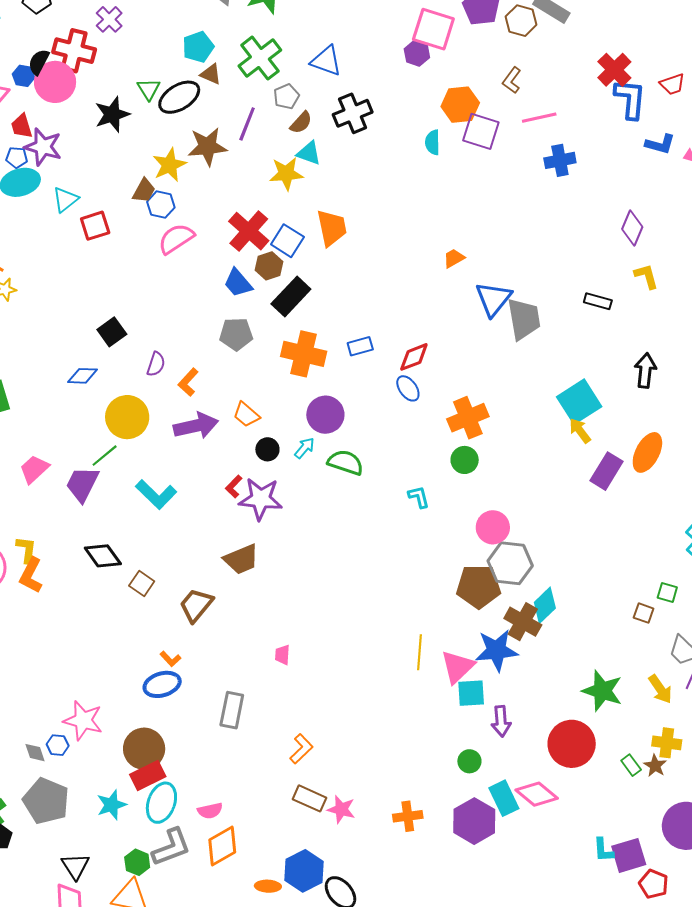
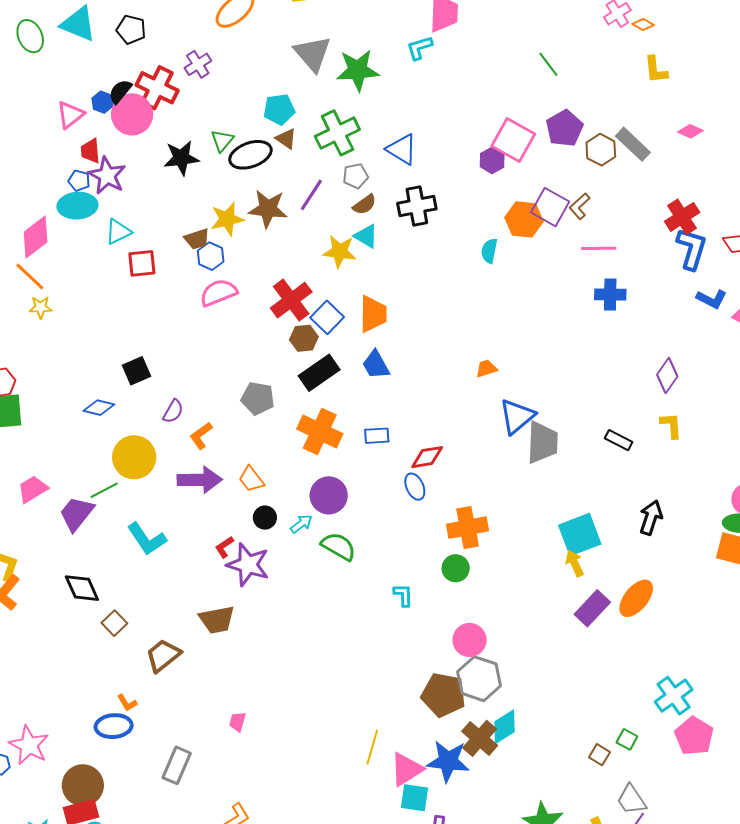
purple square: (481, 131) -> (550, 207), moved
brown trapezoid: (144, 191) -> (197, 239), turned 32
blue trapezoid: (238, 283) -> (376, 365), moved

